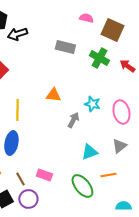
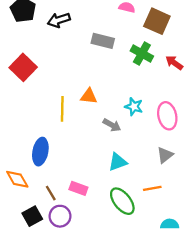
black arrow: (17, 34) -> (59, 20), moved
yellow line: (17, 110) -> (62, 109), moved
gray arrow: (73, 120) -> (112, 125), turned 91
cyan triangle: (89, 152) -> (118, 162), moved

